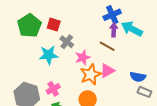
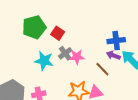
purple arrow: (114, 30) -> (113, 55), turned -88
pink star: (83, 57) -> (77, 57), moved

